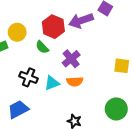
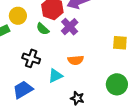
purple cross: (71, 59) -> (70, 27), moved
cyan triangle: (52, 83) -> (55, 76), moved

